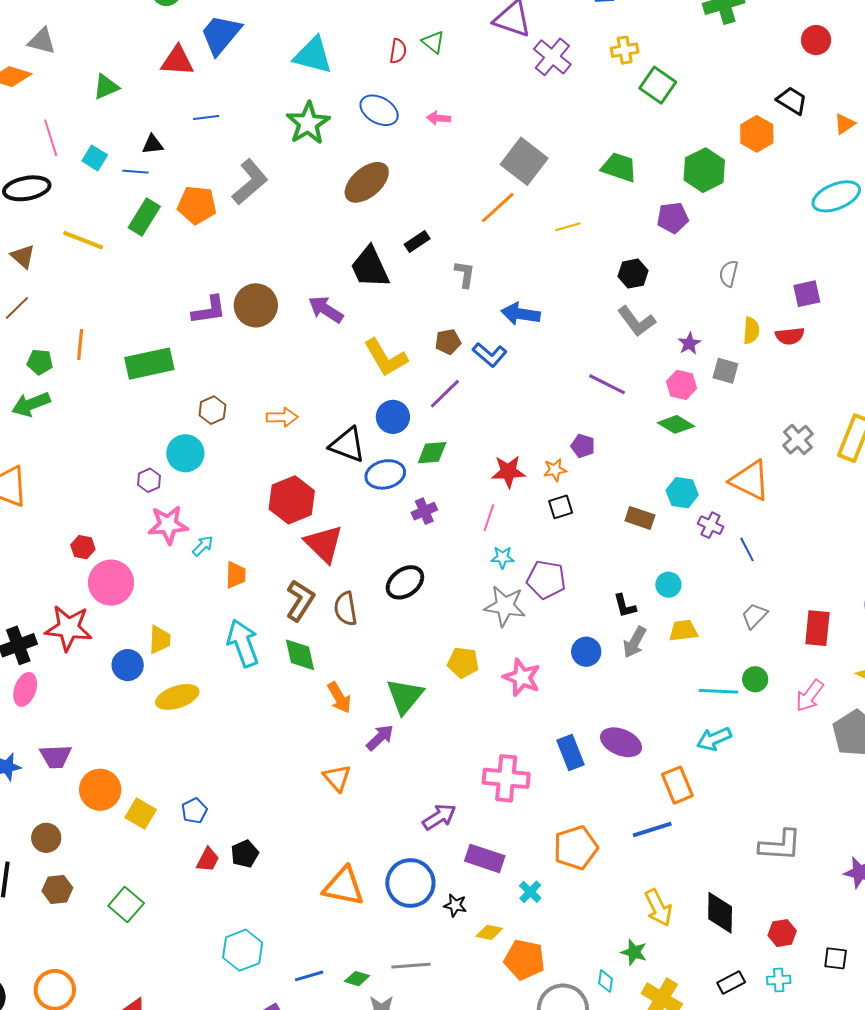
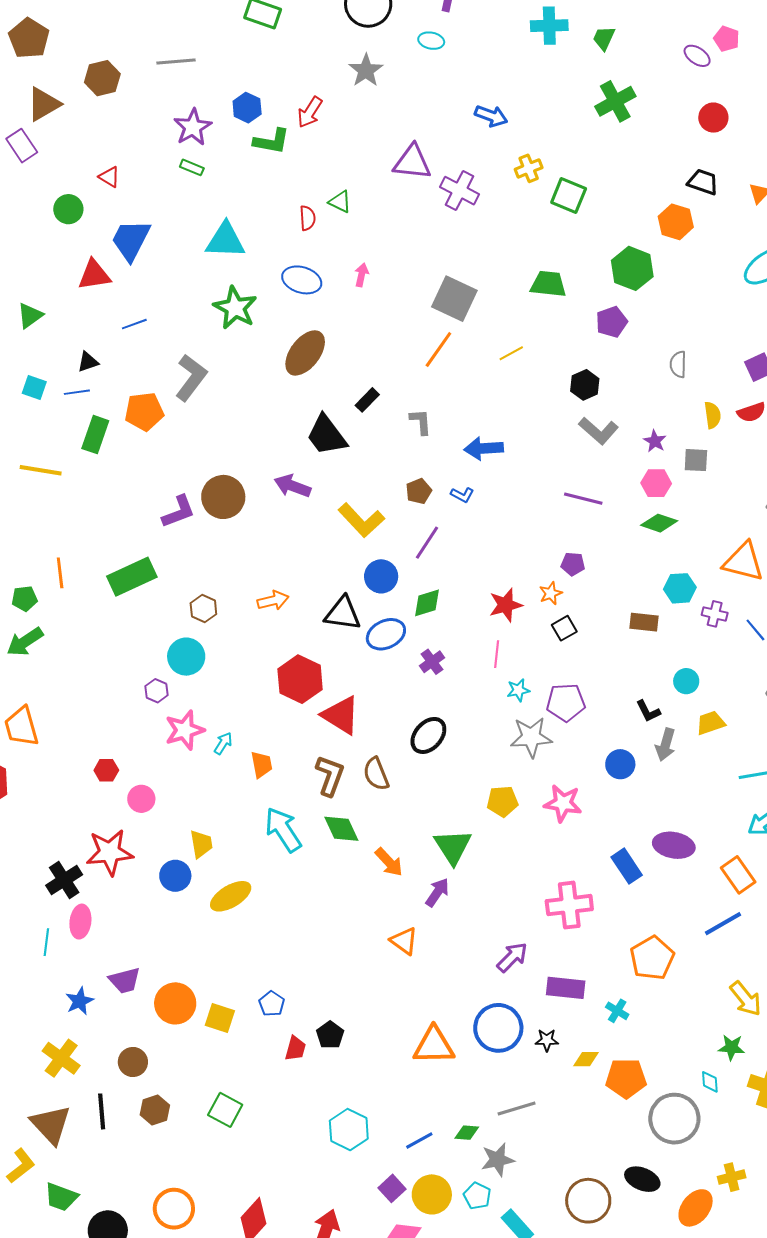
pink arrow: (439, 118) -> (362, 275), turned 110
blue L-shape: (490, 355) -> (462, 495), size x0.7
pink circle: (111, 583) -> (141, 799), size x0.6

